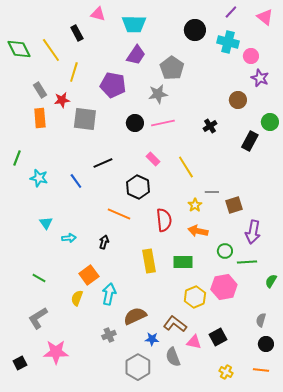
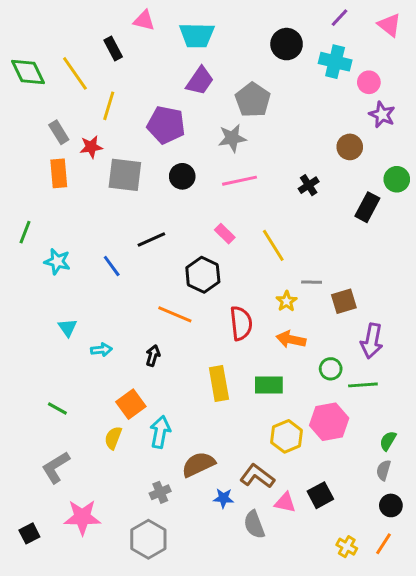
black circle: (135, 123) -> (182, 176), moved
green semicircle: (271, 281) -> (388, 441), moved
gray hexagon: (138, 367) -> (148, 539), moved
orange line: (261, 370) -> (384, 544), turned -63
yellow cross: (226, 372) -> (347, 547), moved

